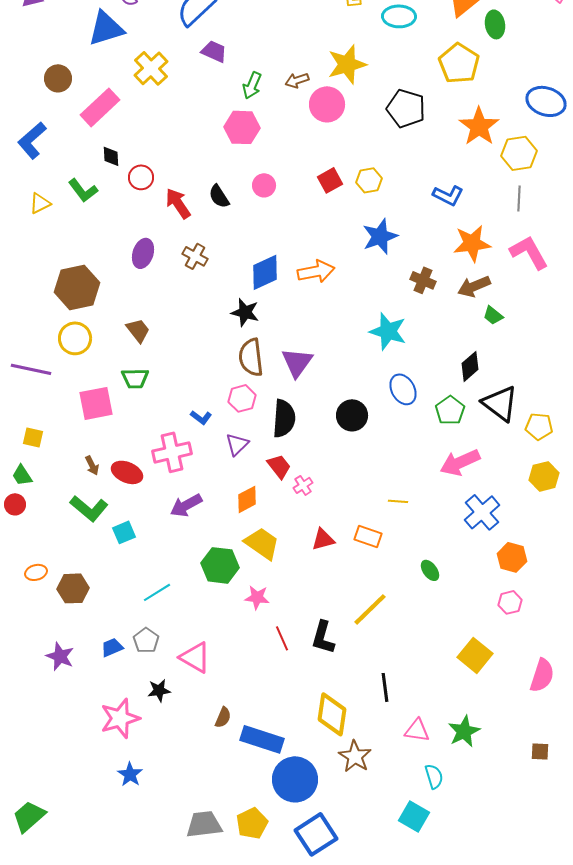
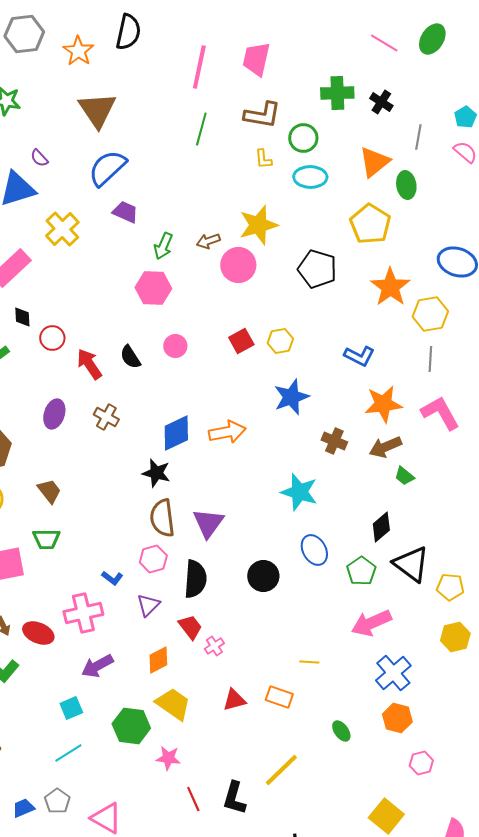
cyan square: (124, 532) -> (71, 708), moved
orange hexagon: (512, 557) -> (397, 718), moved

